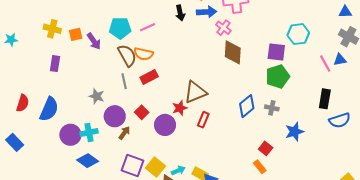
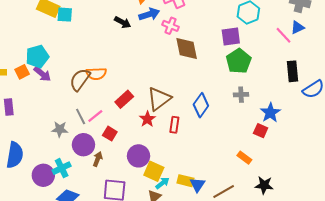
black arrow: (180, 13) -> (123, 22), turned -35
pink line: (148, 27) -> (95, 116), moved
cyan pentagon: (120, 28) -> (37, 56), moved
brown semicircle: (127, 55) -> (80, 80), turned -100
red rectangle: (149, 77) -> (124, 99), moved
gray line: (124, 81) -> (81, 116), moved
blue diamond: (247, 106) -> (201, 105), moved
purple circle: (165, 125) -> (139, 156), moved
red square: (266, 148) -> (261, 131), moved
yellow square: (156, 167) -> (154, 171), moved

